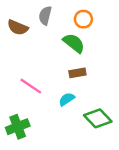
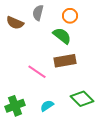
brown rectangle: (77, 73) -> (65, 61), size x1.5
pink line: (31, 86) -> (37, 72), moved
cyan semicircle: (67, 99) -> (47, 106), moved

